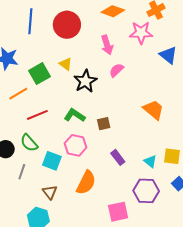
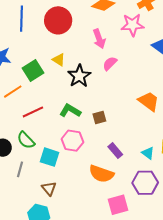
orange semicircle: (86, 183) -> (101, 174), moved, turned 85

